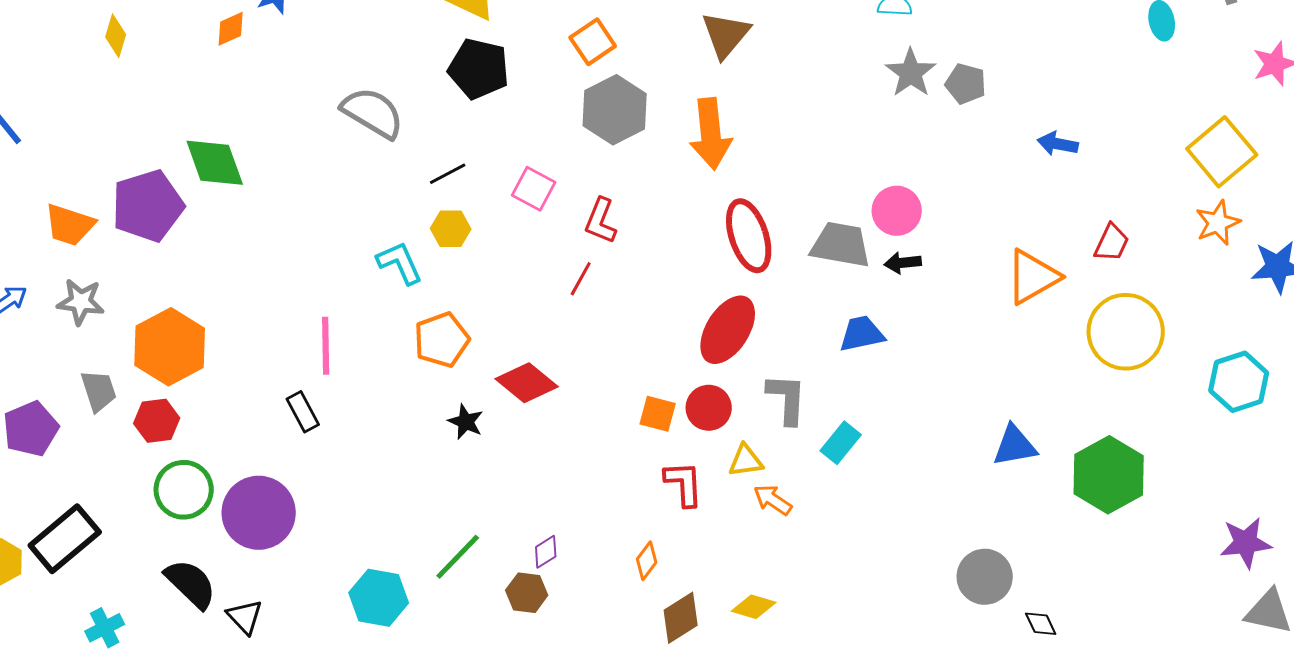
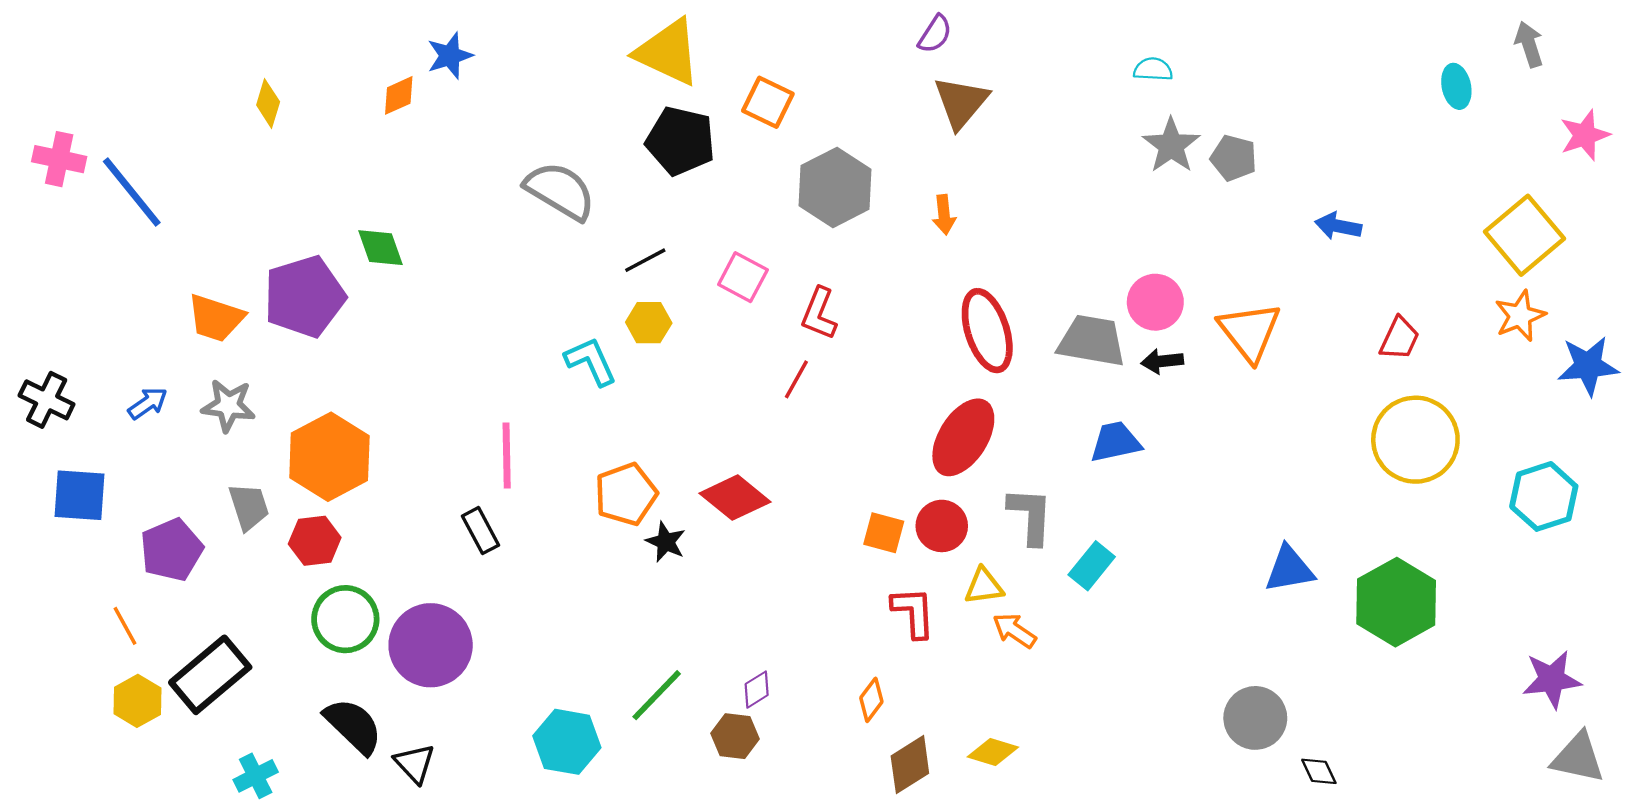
orange square: (593, 42) -> (768, 102), moved, turned -30
orange arrow: (711, 134) -> (944, 215), size x0.5
green diamond: (215, 163) -> (381, 248), size x0.7
orange triangle: (1033, 277) -> (1250, 332), moved, turned -38
orange pentagon: (442, 340) -> (626, 494), moved

